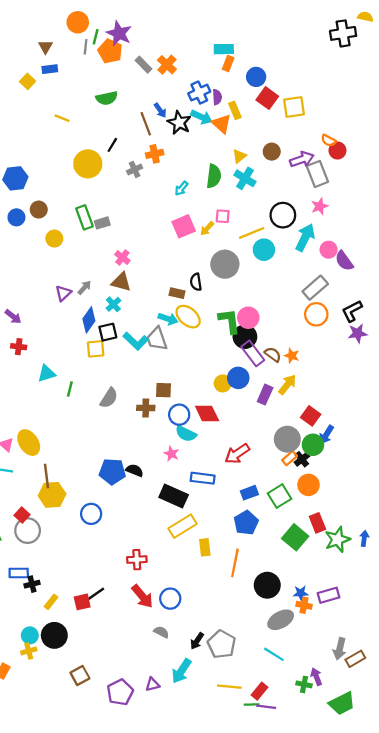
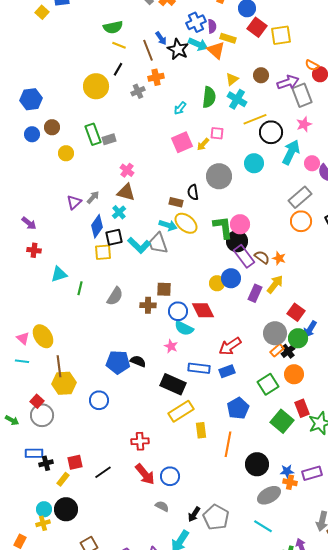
yellow rectangle: (235, 110) -> (228, 38), turned -49
yellow line: (62, 118) -> (119, 45), moved
yellow line: (252, 233) -> (255, 119), moved
blue rectangle: (249, 493) -> (227, 371), moved
red square: (82, 602) -> (75, 462), moved

